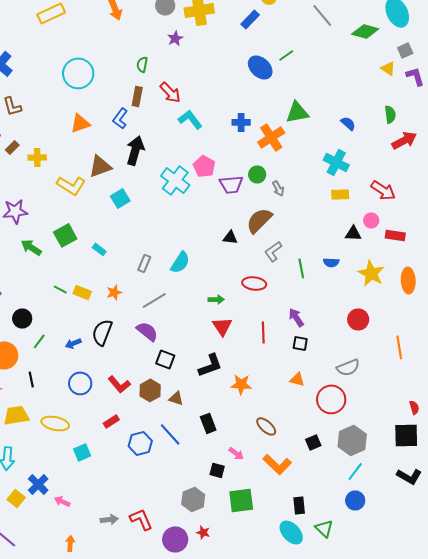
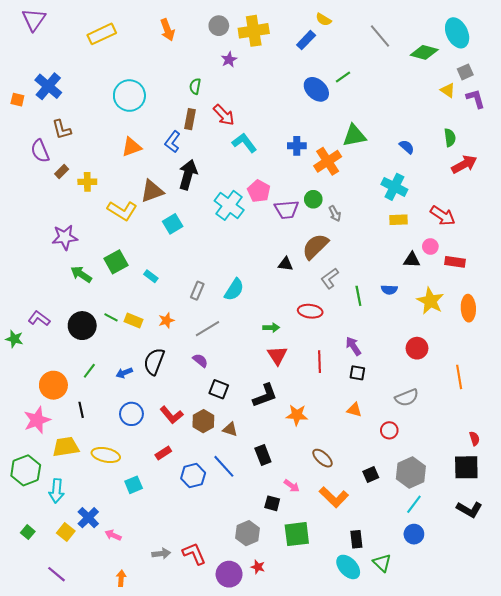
black circle: (22, 318) -> (82, 326), moved, size x1.4
purple semicircle: (147, 331) -> (200, 361), size x0.7
red circle: (331, 399) -> (389, 430), size x0.6

